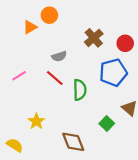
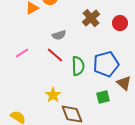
blue pentagon: (113, 73) -> (106, 64), moved
yellow star: (36, 121) -> (53, 95), moved
green square: (107, 123) -> (103, 97), turned 32

